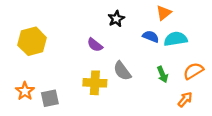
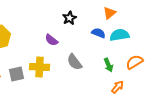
yellow cross: (95, 83) -> (39, 67), moved
gray square: (50, 98) -> (16, 74), moved
orange arrow: (185, 99) -> (117, 87), moved

